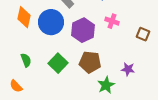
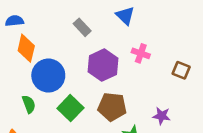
blue circle: (51, 22) -> (48, 76), moved

